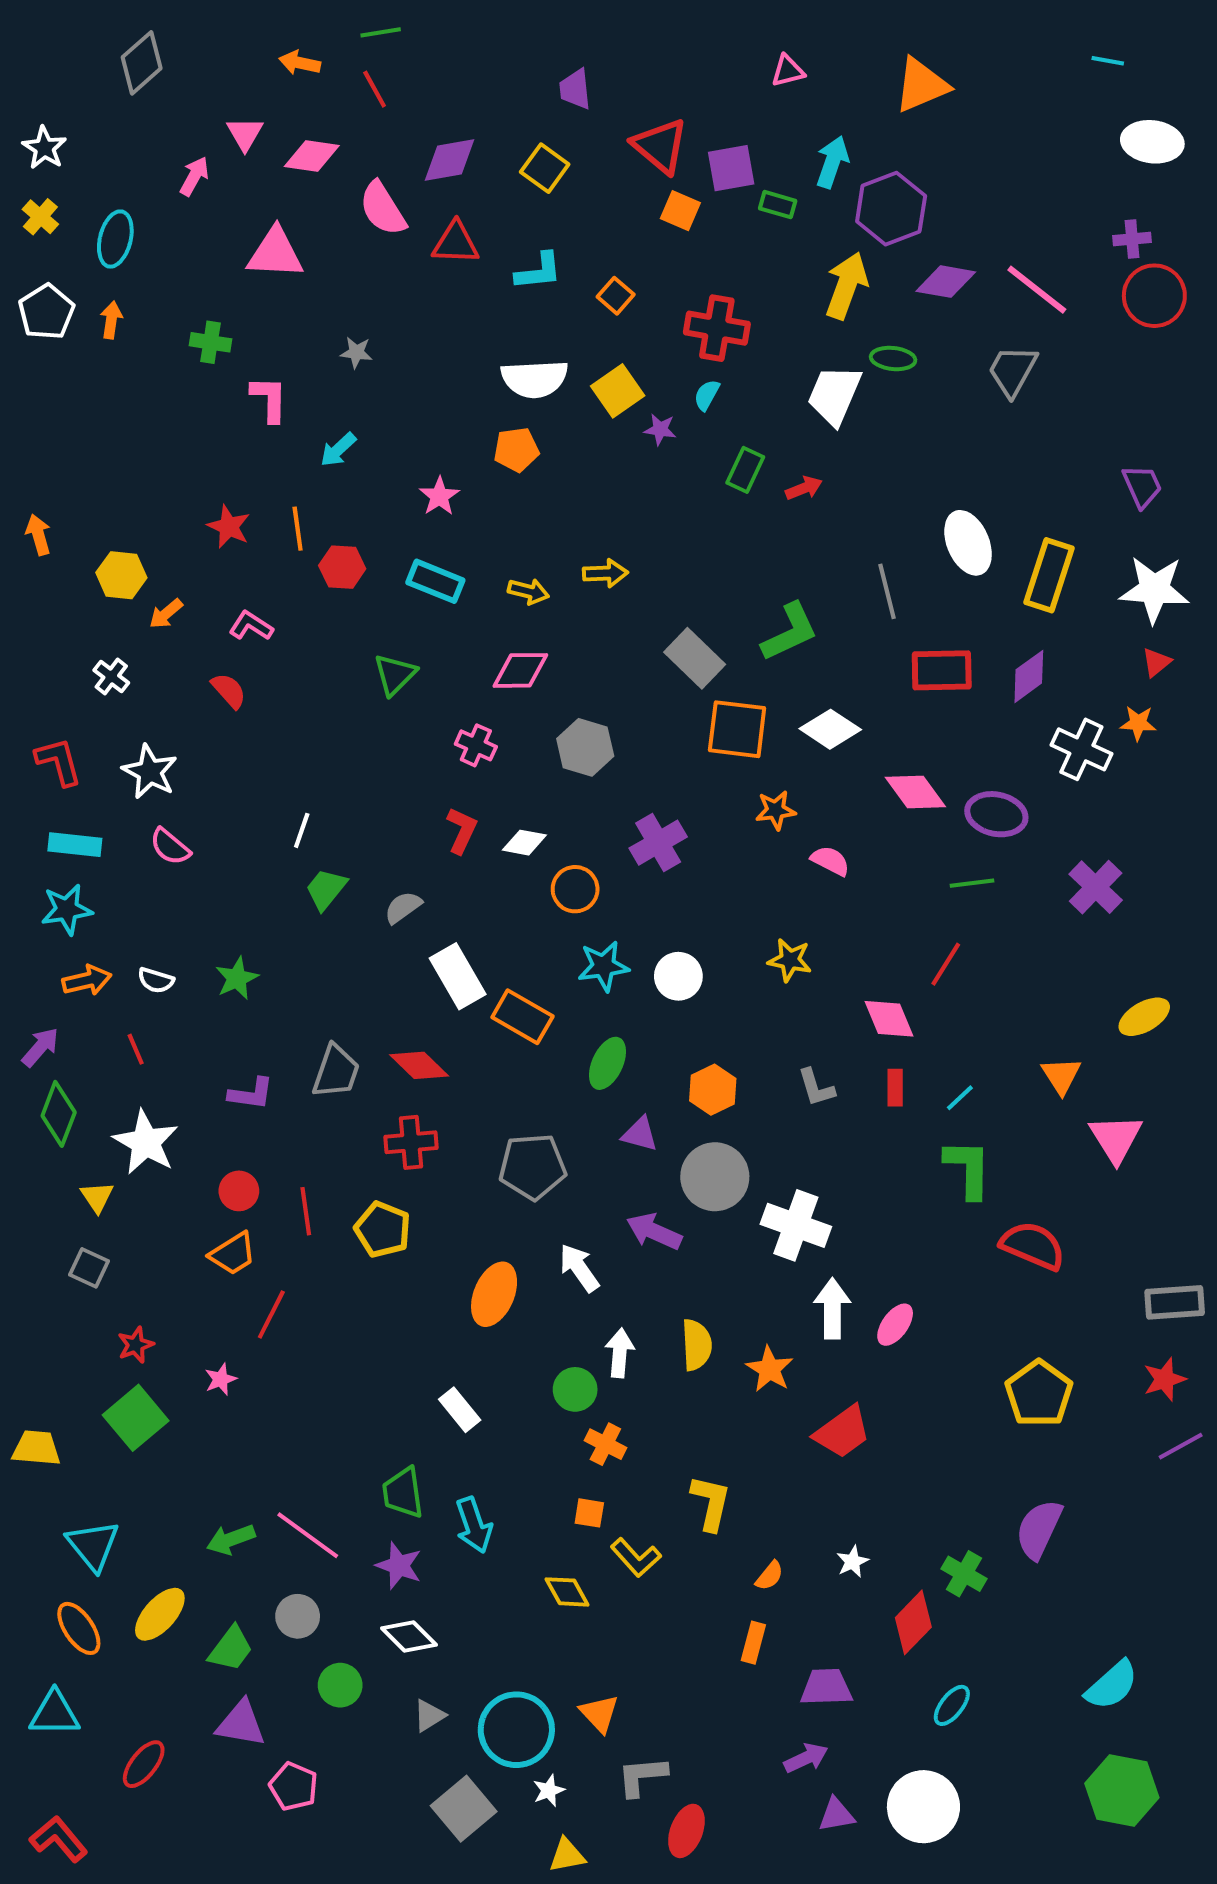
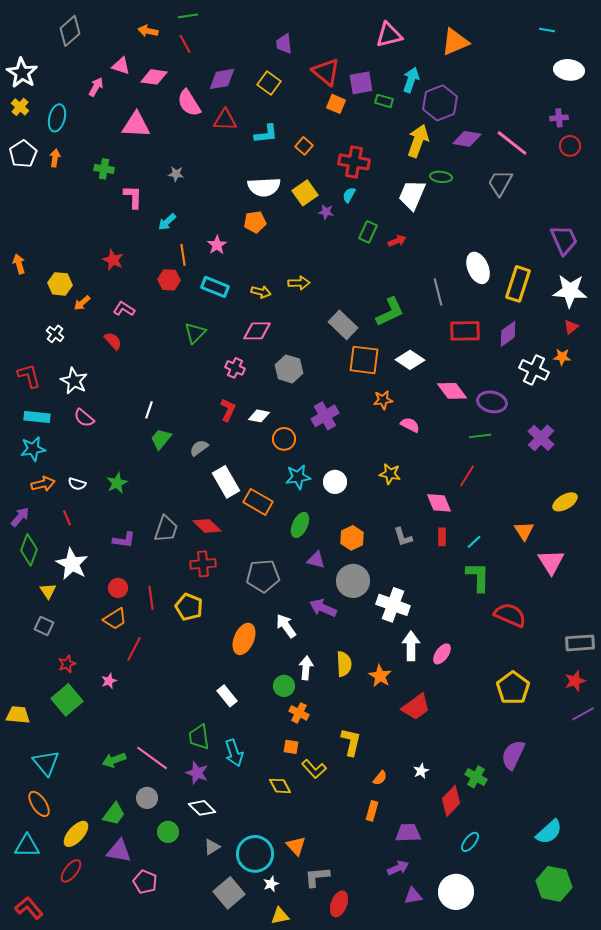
pink triangle: (788, 71) -> (389, 35), size x1.6
pink triangle: (245, 134) -> (121, 66), turned -42
white star: (44, 148) -> (22, 73), size x1.4
red circle: (1154, 296) -> (570, 146), size x0.7
purple trapezoid: (1142, 486) -> (564, 240), size x1.4
orange line: (298, 529) -> (183, 255), moved
yellow ellipse: (160, 1614) -> (76, 834), moved

